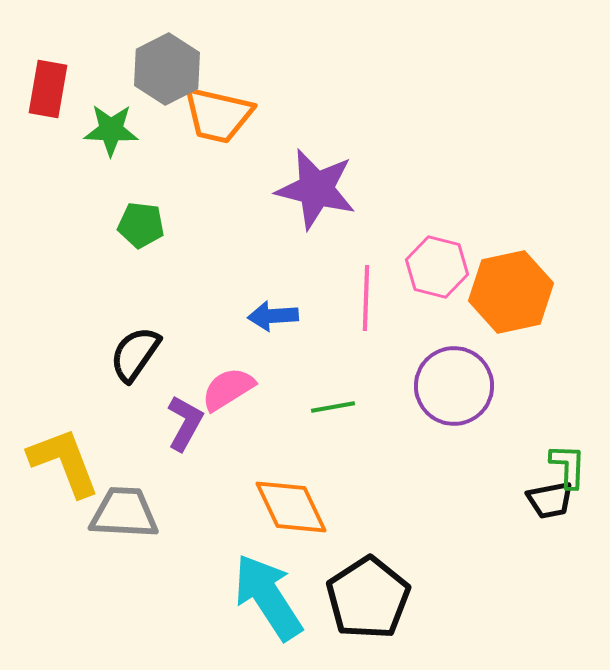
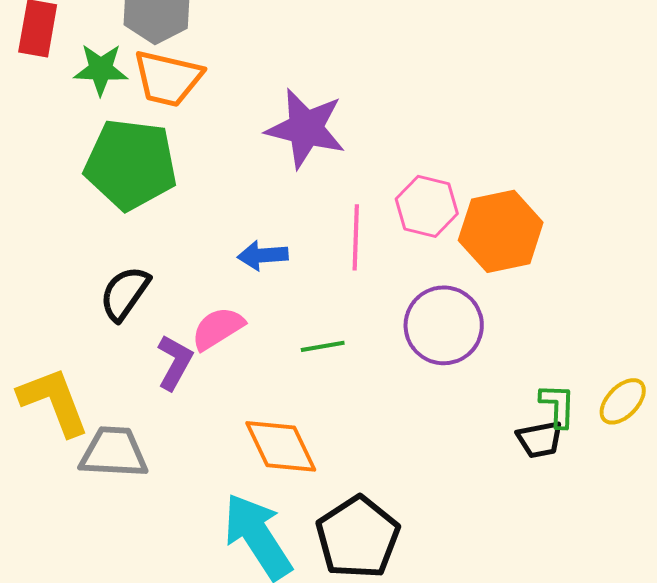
orange trapezoid: (218, 115) -> (168, 78), moved
green pentagon: (141, 225) -> (131, 164), size x2.0

